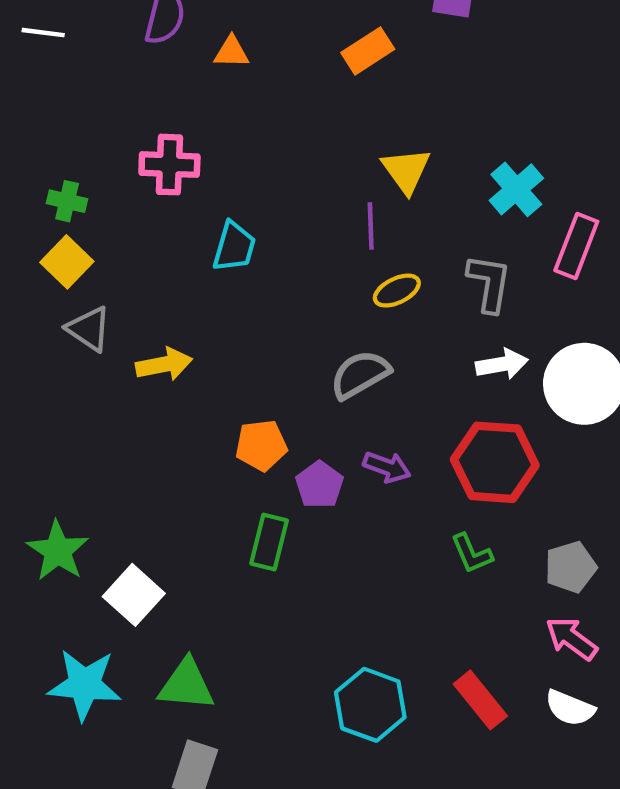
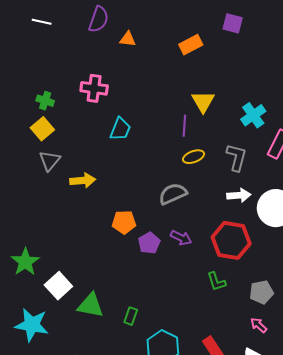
gray triangle: (89, 329) -> (50, 161), turned 30
green rectangle: (269, 542) -> (131, 316), moved, size x0.7
pink arrow: (571, 639) -> (259, 325), size x0.7
green triangle: (186, 685) -> (91, 305), moved

